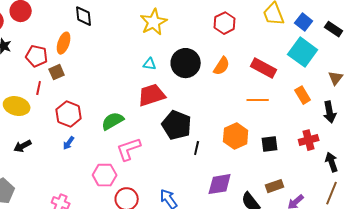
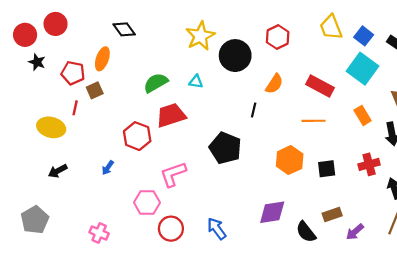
black diamond: (84, 16) -> (124, 29), turned -30
black circle: (186, 63) -> (235, 56), moved
red trapezoid: (152, 95) -> (171, 115), moved
red hexagon: (69, 114) -> (137, 136), moved
green semicircle: (113, 121) -> (156, 83), moved
black line: (197, 148) -> (254, 110), moved

